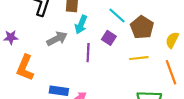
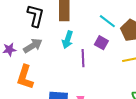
cyan arrow: (81, 24) -> (68, 40), moved
gray arrow: (57, 39) -> (33, 46), moved

